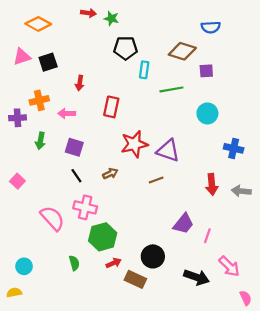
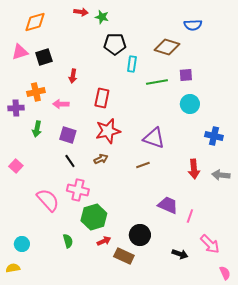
orange diamond: (38, 24) -> (35, 22), turned -45
purple square: (206, 71) -> (186, 75), moved
red star: (134, 144) -> (108, 131), moved
purple trapezoid: (183, 224) -> (168, 205), turned -105
black arrow: (197, 277) -> (180, 254), size x0.7

